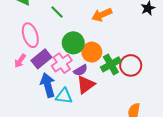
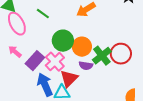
pink ellipse: (30, 35) -> (17, 24), moved
pink arrow: (20, 61) -> (15, 52), moved, turned 104
purple semicircle: (81, 70) -> (86, 66), moved, turned 48
red triangle: (86, 85) -> (69, 79), moved

